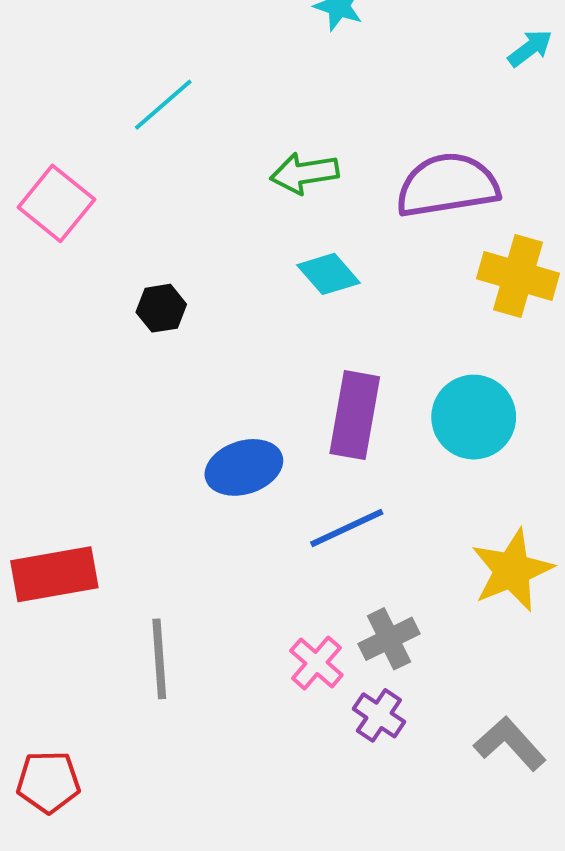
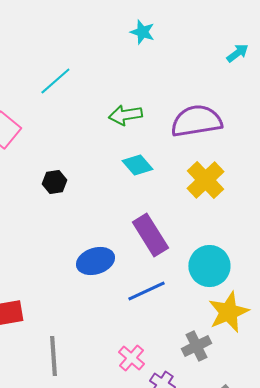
yellow cross: (518, 276) -> (205, 180), moved, turned 30
purple rectangle: (355, 415) -> (150, 235), turned -42
cyan circle: (474, 417) -> (209, 266), moved
gray cross: (389, 639) -> (196, 346), moved

